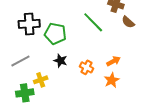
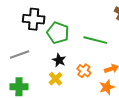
green line: (93, 22) -> (95, 40), moved, turned -40
yellow cross: (41, 80) -> (55, 79), moved, turned -32

